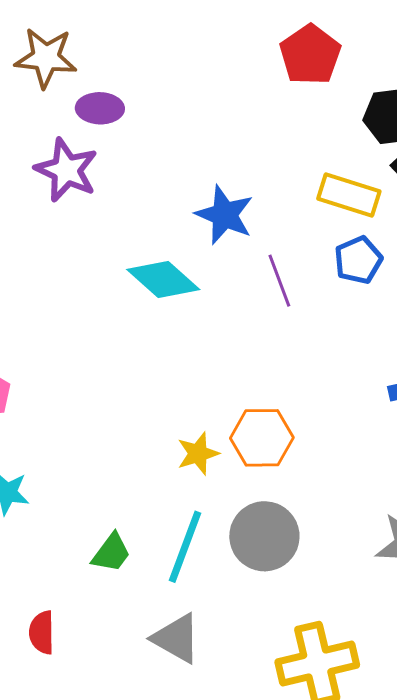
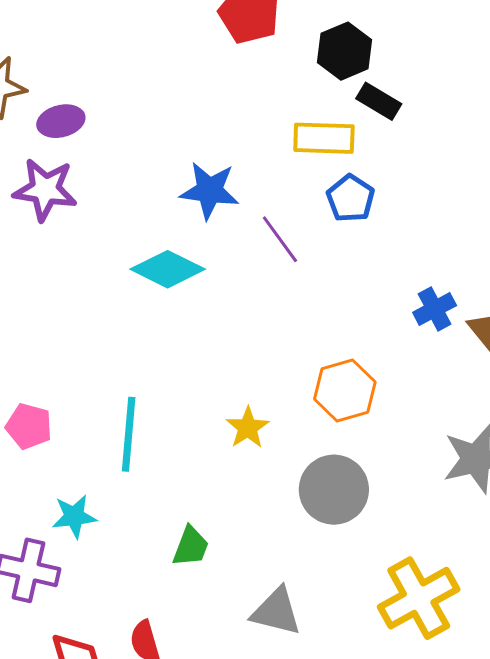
orange hexagon: (262, 438) -> (345, 391), moved
cyan line: (185, 547) -> (129, 434), moved

